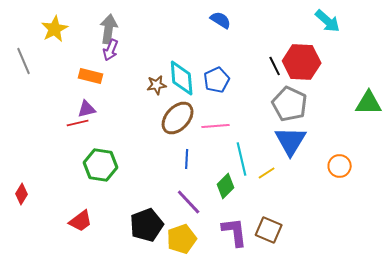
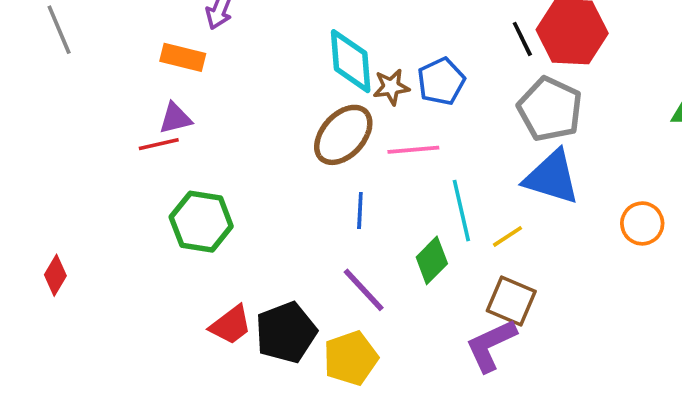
blue pentagon: (217, 80) -> (441, 81), moved
brown star: (157, 85) -> (391, 87), moved
blue triangle: (291, 141) -> (552, 177), turned -44
red trapezoid: (81, 221) -> (231, 325), moved
brown square: (269, 230) -> (511, 301), moved
purple L-shape: (235, 232) -> (491, 345), moved, turned -108

